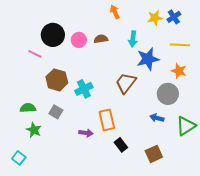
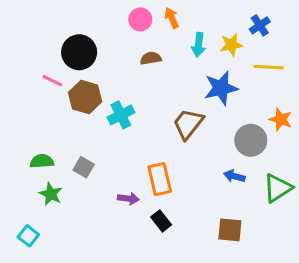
yellow star: (155, 18) -> (231, 45), moved
cyan arrow: (133, 39) -> (199, 45), moved
pink circle: (79, 40) -> (140, 19), moved
orange star: (179, 71) -> (281, 119), moved
brown hexagon: (57, 80) -> (85, 97), moved
cyan cross: (84, 89) -> (121, 115), moved
black rectangle: (121, 145) -> (161, 221), moved
brown square: (154, 154) -> (230, 230), turned 30

